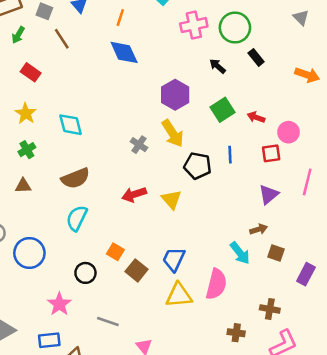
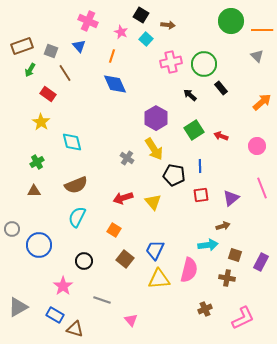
red rectangle: (31, 72) -> (48, 94), moved
orange arrow: (307, 75) -> (262, 102), turned -60
yellow star: (26, 113) -> (41, 122), moved
pink circle: (288, 132) -> (257, 146), moved
red square: (271, 153) -> (201, 195), moved
pink line: (307, 182) -> (262, 188), turned -35
orange square: (115, 252) -> (114, 230), moved
cyan arrow: (240, 253) -> (208, 245), turned -60
brown square: (276, 253) -> (235, 255), moved
brown cross: (270, 309) -> (227, 278), moved
brown cross: (236, 333) -> (205, 309), turned -32
blue rectangle: (49, 340) -> (55, 315), turned 36

